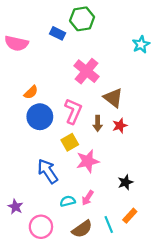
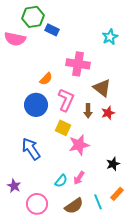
green hexagon: (82, 19) -> (33, 17), moved
cyan star: (141, 44) -> (110, 37), moved
pink cross: (87, 71) -> (78, 64), turned -30
orange semicircle: (31, 92) -> (46, 79), moved
yellow square: (70, 142) -> (63, 128), turned -35
blue arrow: (48, 171) -> (31, 149), moved
cyan semicircle: (68, 201) -> (61, 181), turned 144

